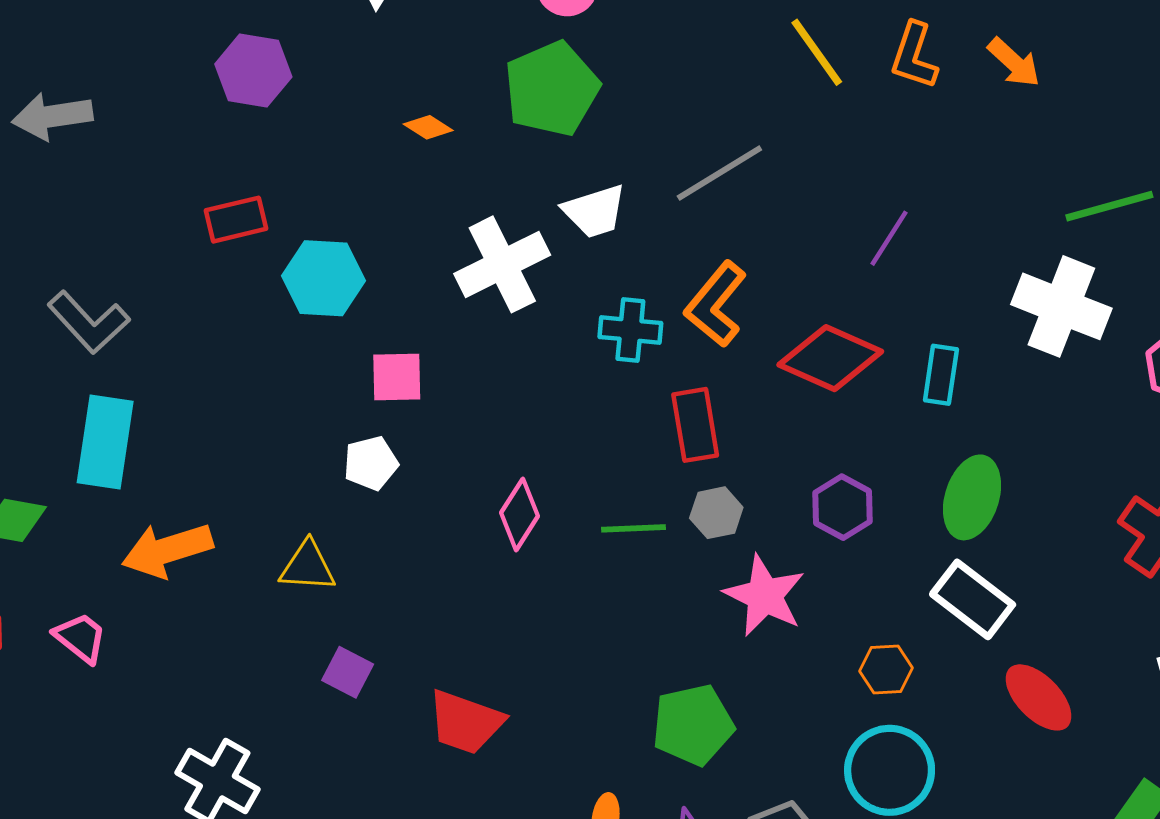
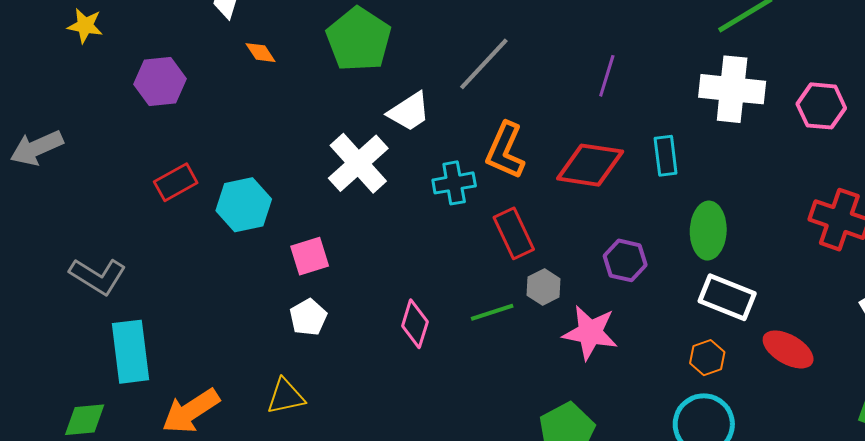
orange diamond: (428, 127) -> (261, 53), moved, turned 40
orange hexagon: (886, 669) -> (707, 358), moved

